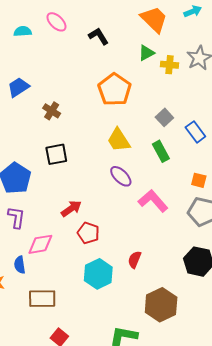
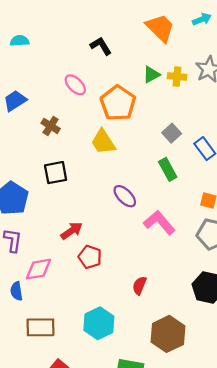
pink ellipse: (56, 22) -> (75, 85), moved
green triangle: (146, 53) -> (151, 75), moved
yellow trapezoid: (119, 140) -> (103, 142), moved
cyan hexagon: (98, 274) -> (99, 323), moved

